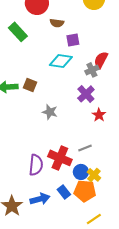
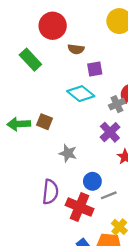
cyan diamond: (61, 61) -> (81, 94), turned 30
purple semicircle: (36, 165) -> (50, 192), moved
blue circle: (81, 172) -> (92, 181), moved

